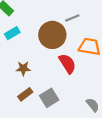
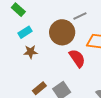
brown star: (23, 68) -> (31, 52), moved

